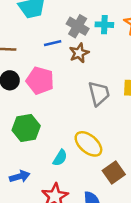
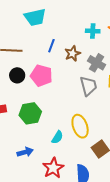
gray cross: (78, 26) -> (97, 63), moved
blue line: (53, 43) -> (51, 46), turned -56
yellow ellipse: (88, 144) -> (80, 126), turned 30

